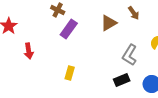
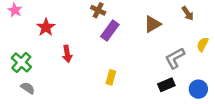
brown arrow: (134, 13) -> (188, 13), moved
gray L-shape: (130, 55) -> (175, 58), turned 30

